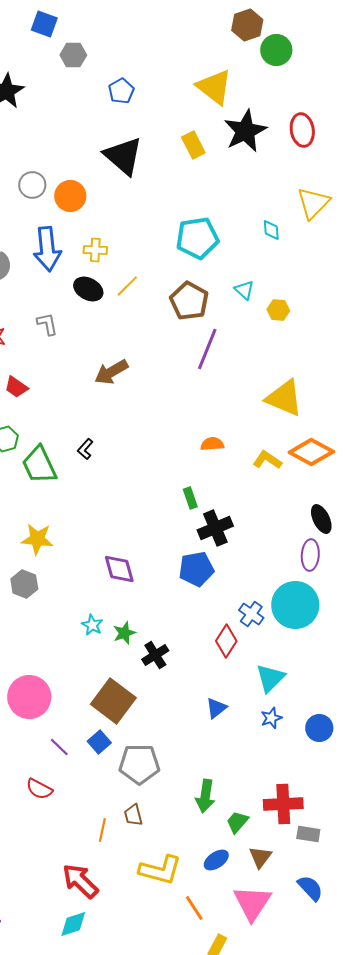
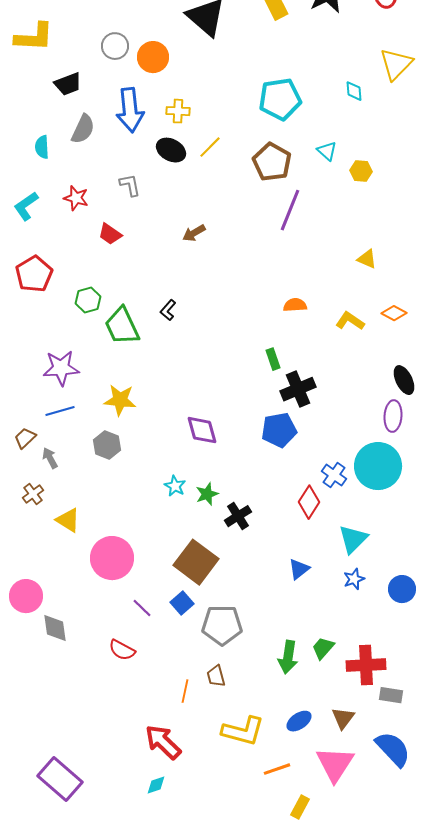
brown arrow: (111, 372) -> (194, 233), size x0.7
red trapezoid: (16, 387) -> (110, 234), moved
yellow triangle: (284, 398) -> (367, 259), size x0.5
orange diamond: (311, 452) -> (394, 313), size x0.6
green trapezoid: (237, 822) -> (323, 648), moved
blue semicircle: (310, 888) -> (393, 749), size x1.4
orange line: (194, 908) -> (277, 769), turned -76
cyan diamond: (73, 924) -> (156, 785), size x0.7

